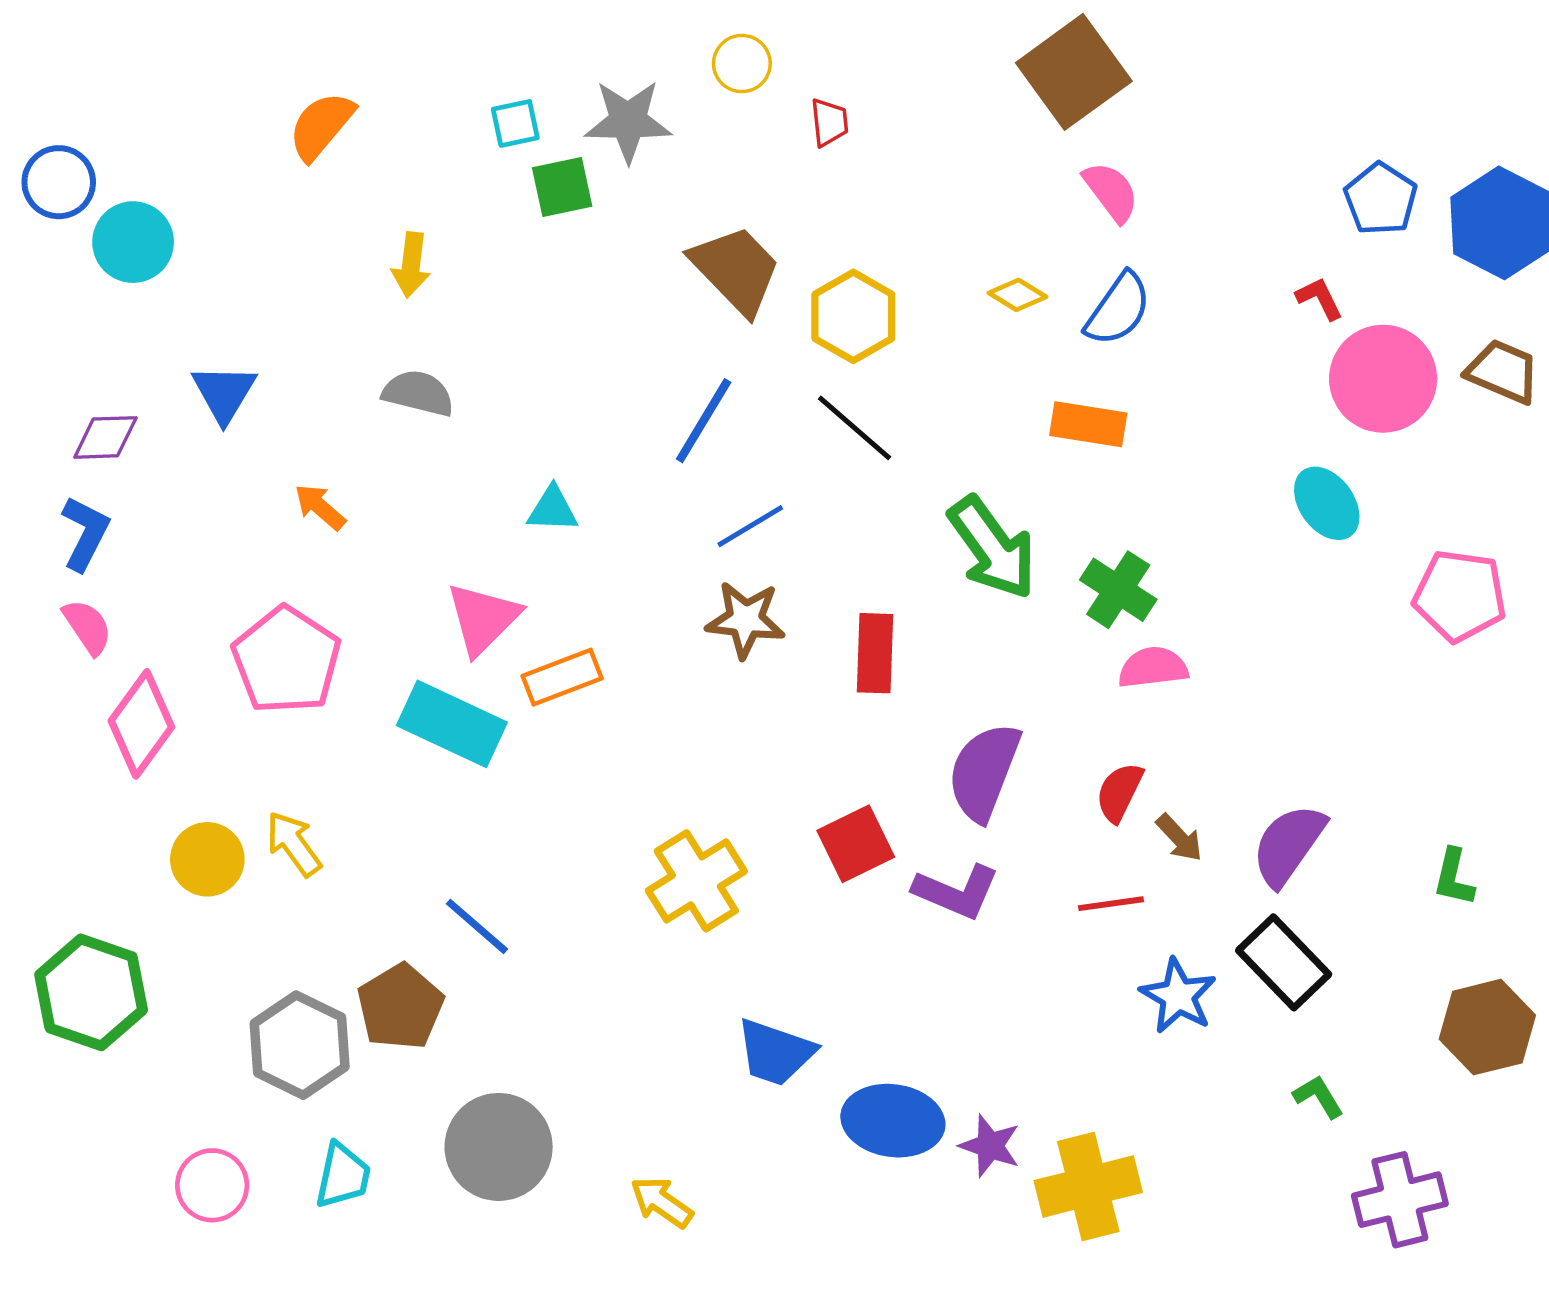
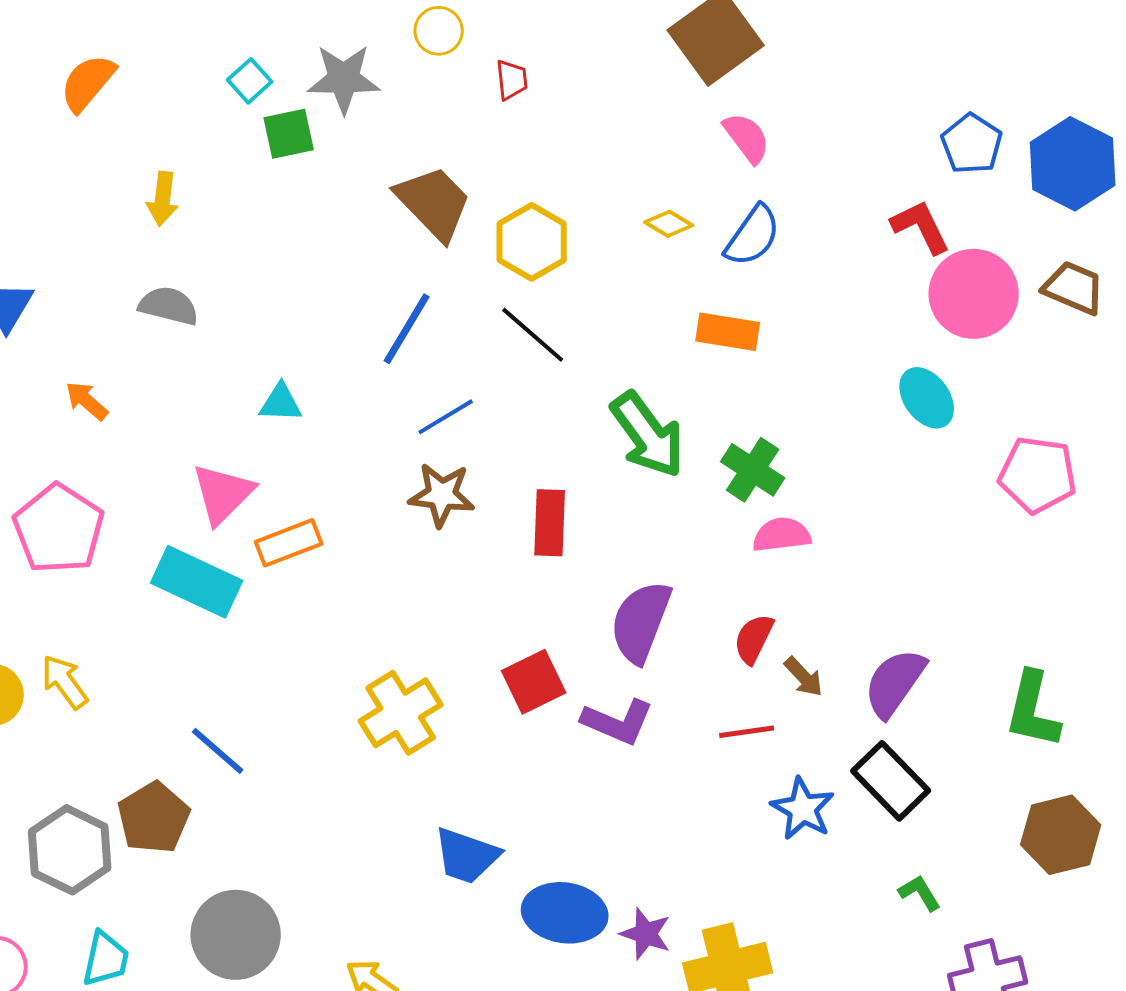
cyan square: (515, 123) -> (250, 81), turned -30
red L-shape: (1320, 298) -> (921, 227), size x1.5
green L-shape: (1454, 877) -> (1033, 710), size x1.6

